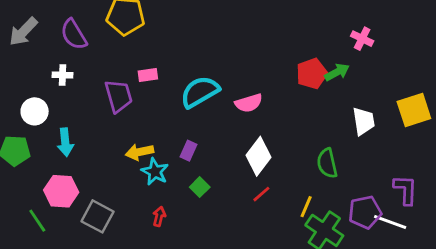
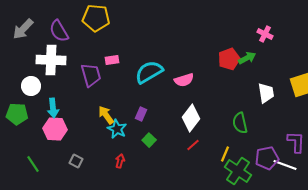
white cross: (63, 75) -> (51, 60), size x2.0
yellow arrow: (140, 152) -> (106, 115), turned 66
pink hexagon: (61, 191) -> (55, 129), moved
gray square: (98, 216) -> (76, 161), size x0.6

